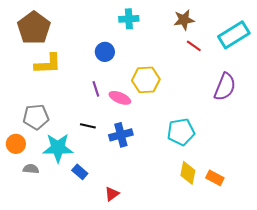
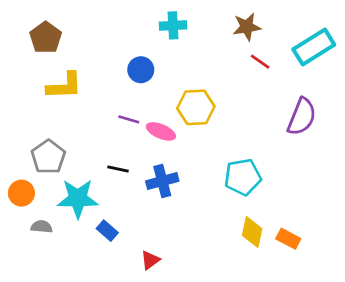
brown pentagon: (34, 28) -> (46, 38), size x0.7
purple line: (96, 89) -> (129, 119), turned -56
gray pentagon: (36, 117) -> (48, 157), turned -30

